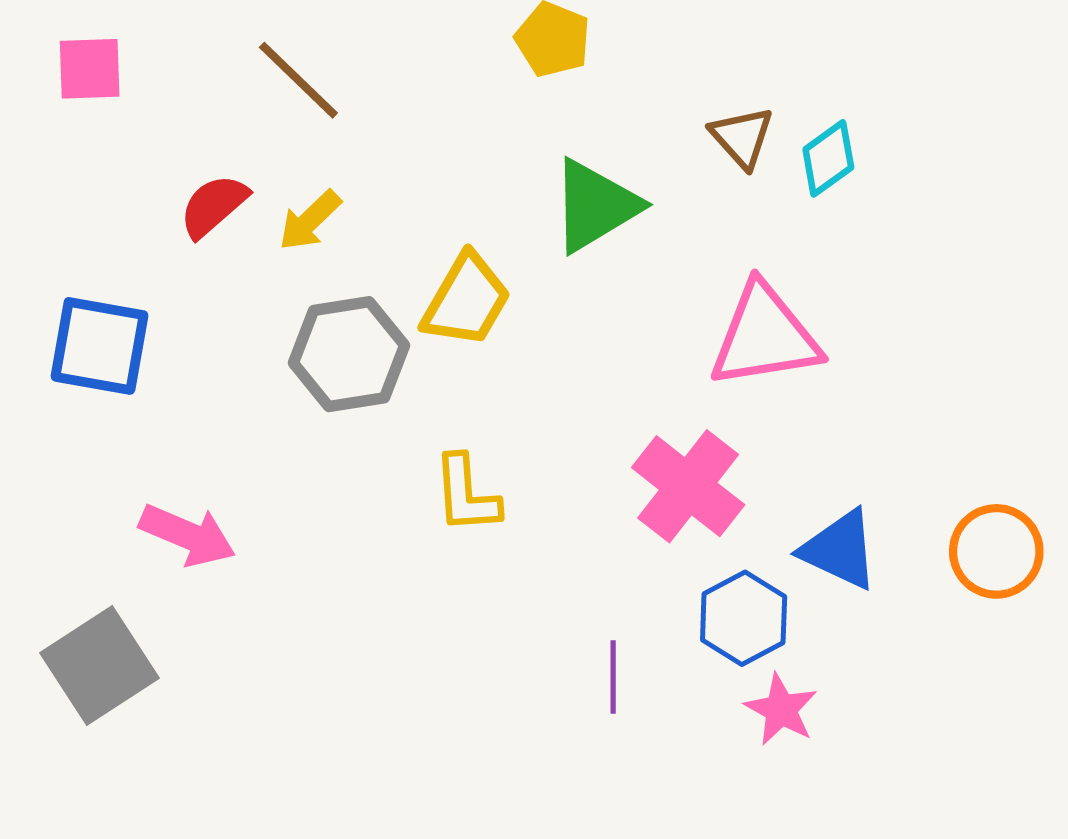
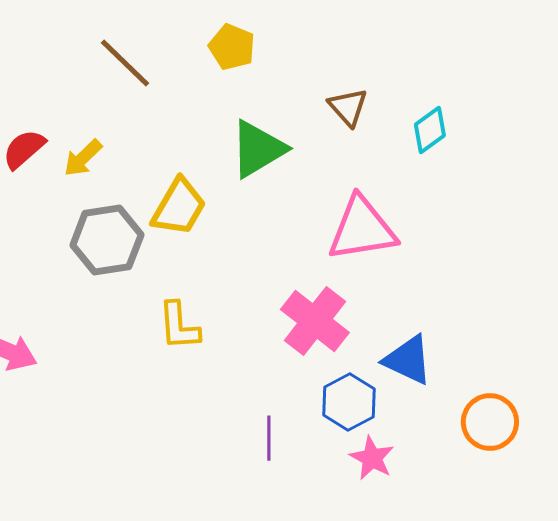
brown line: (298, 80) -> (125, 63), moved
cyan diamond: (828, 158) -> (430, 130), moved
orange circle: (996, 551) -> (490, 422), moved

